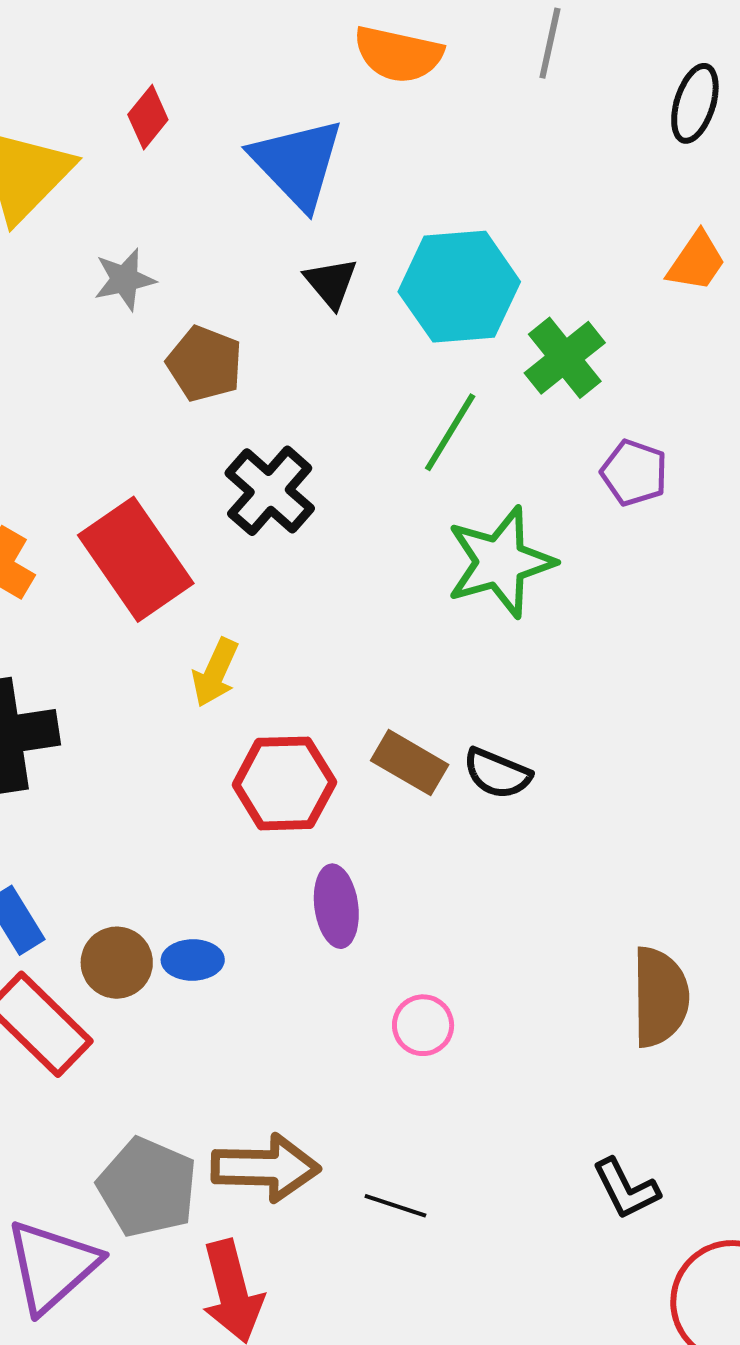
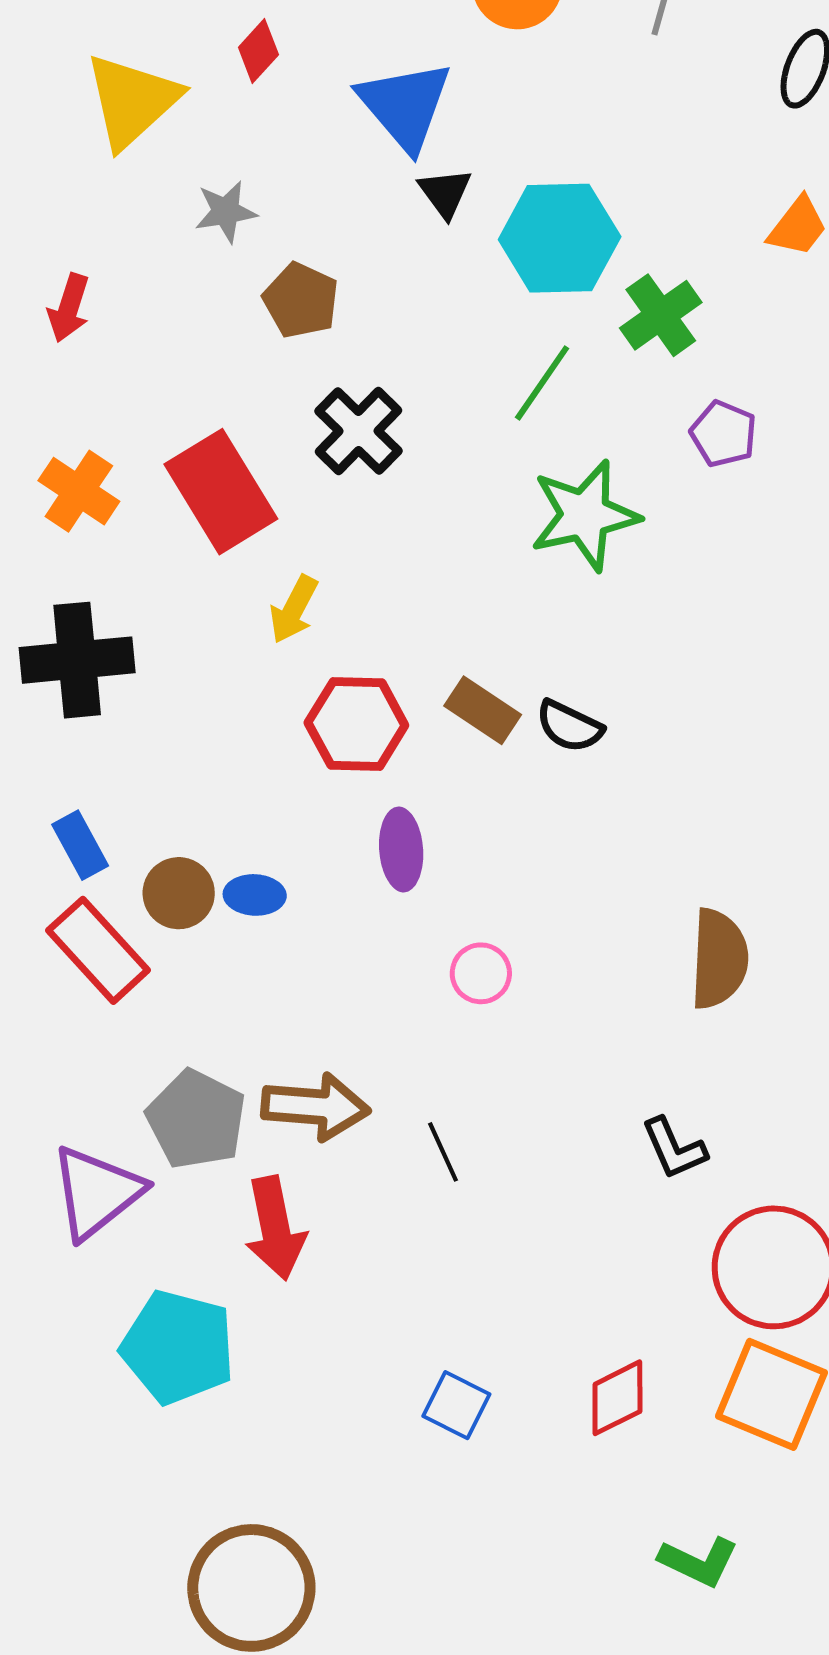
black triangle: (331, 283) -> (445, 193), moved
black line: (395, 1206) -> (443, 1152), turned 44

